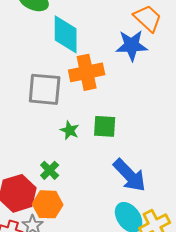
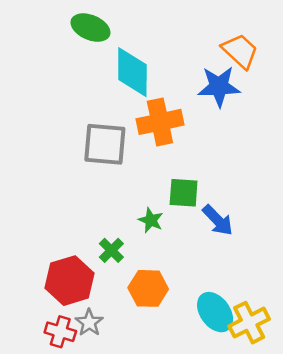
green star: (70, 130) -> (151, 220), moved
blue arrow: (130, 175) -> (218, 220), moved, size x0.7
orange hexagon: (48, 204) -> (148, 288), moved

